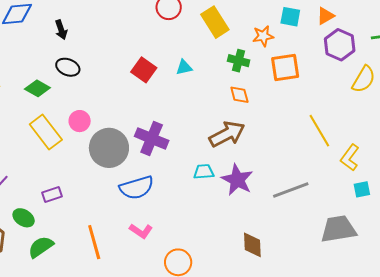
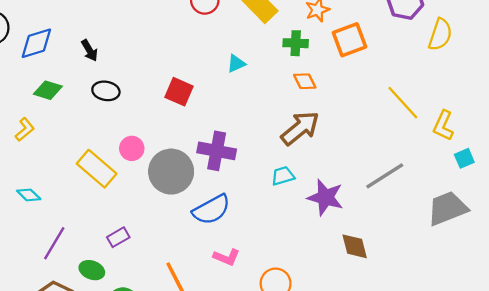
red square: (144, 70) -> (179, 92), moved
green diamond: (37, 88) -> (48, 90), moved
purple star: (237, 180) -> (325, 197), moved

